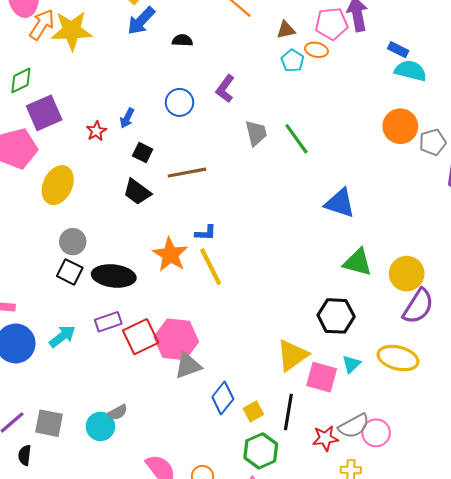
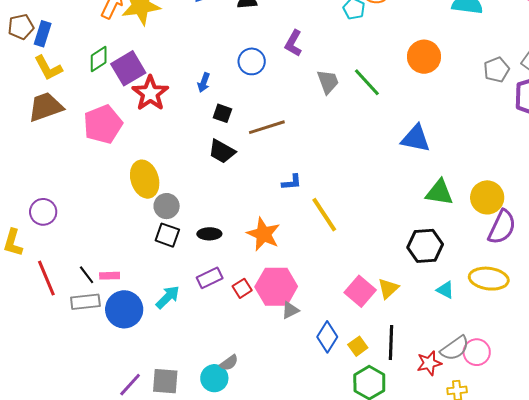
purple square: (44, 113) -> (128, 68), moved
orange circle: (400, 126) -> (424, 57), moved
red star: (96, 131) -> (150, 93), moved, size x1.8
yellow ellipse: (58, 185) -> (145, 179), moved, turned -36
orange star: (170, 255) -> (263, 234), moved
yellow line: (211, 267) -> (324, 215), moved
black ellipse: (114, 276) -> (209, 234), size x0.6
red square: (141, 337) -> (242, 288), size x0.6
yellow triangle: (292, 355) -> (388, 288), size x0.7
cyan triangle: (351, 364) -> (445, 290), turned -42
gray triangle: (188, 366) -> (290, 310), size x0.7
pink square: (322, 377) -> (360, 291), moved, turned 32

